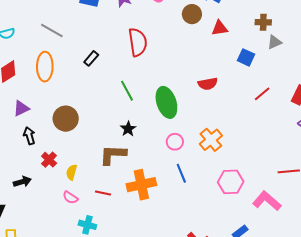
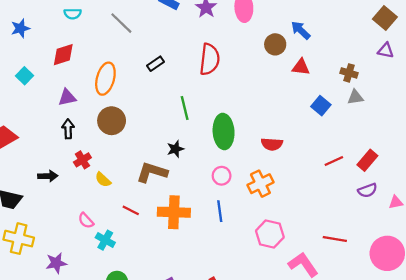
orange ellipse: (45, 67) -> (105, 79), moved
red semicircle: (208, 84) -> (272, 144), moved
red line: (262, 94) -> (334, 161), moved
yellow semicircle: (72, 172) -> (103, 180), turned -77
pink semicircle: (70, 198) -> (86, 221), moved

